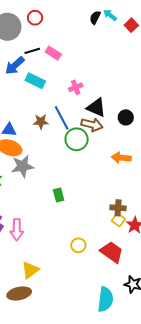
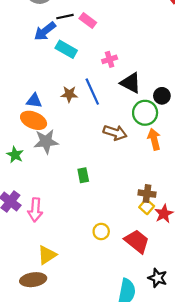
brown arrow: (92, 125) -> (115, 133), moved
green circle: (77, 139) -> (145, 113), moved
orange arrow: (121, 158) -> (154, 139), turned 66

